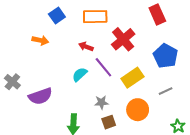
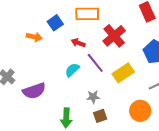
blue square: (57, 16) -> (55, 23), moved
orange circle: (138, 110) -> (140, 111), moved

